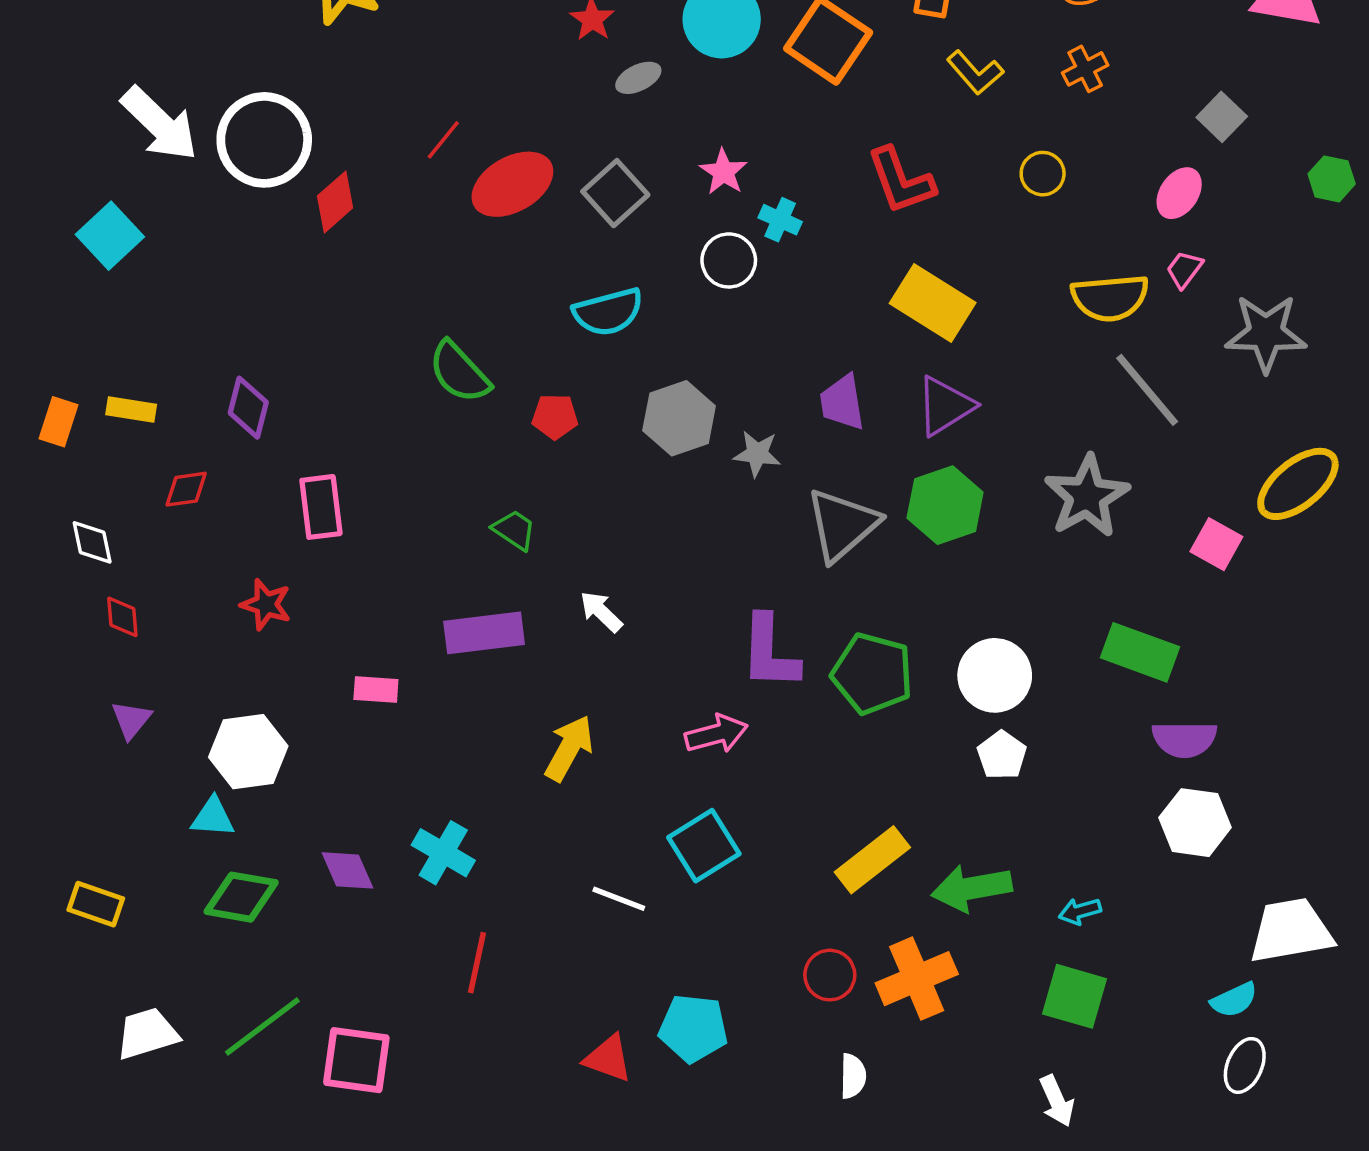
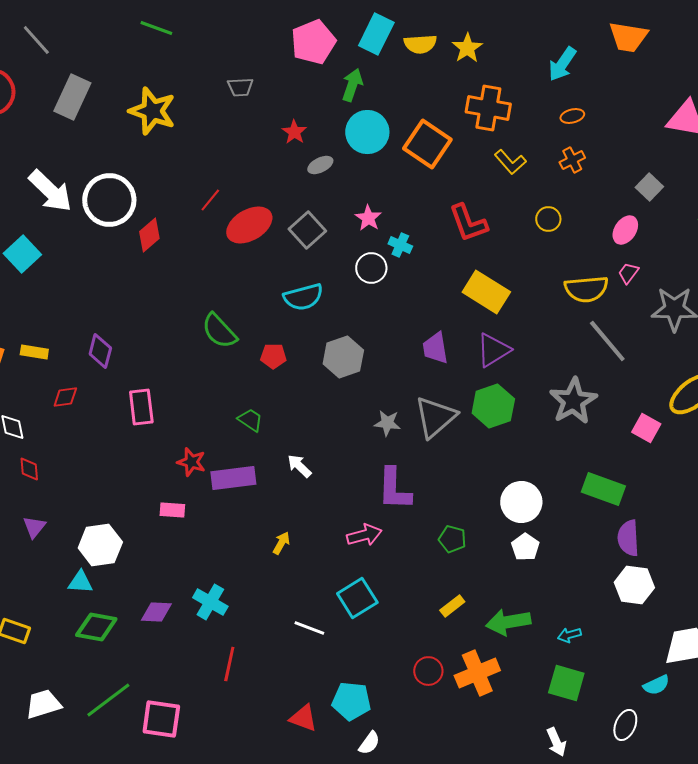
gray star: (757, 454) -> (387, 423), moved
red star: (266, 604) -> (191, 462), moved
green pentagon: (872, 674) -> (452, 539), moved, size x0.6
purple semicircle: (1184, 739) -> (628, 538), turned 87
yellow arrow: (569, 748) -> (281, 543), size x0.6
yellow rectangle: (872, 860) -> (452, 606), size x0.6
purple diamond: (348, 870) -> (156, 612), turned -64
white ellipse: (1245, 1065) -> (625, 725), moved
white semicircle: (853, 1076) -> (369, 743), moved, turned 35

